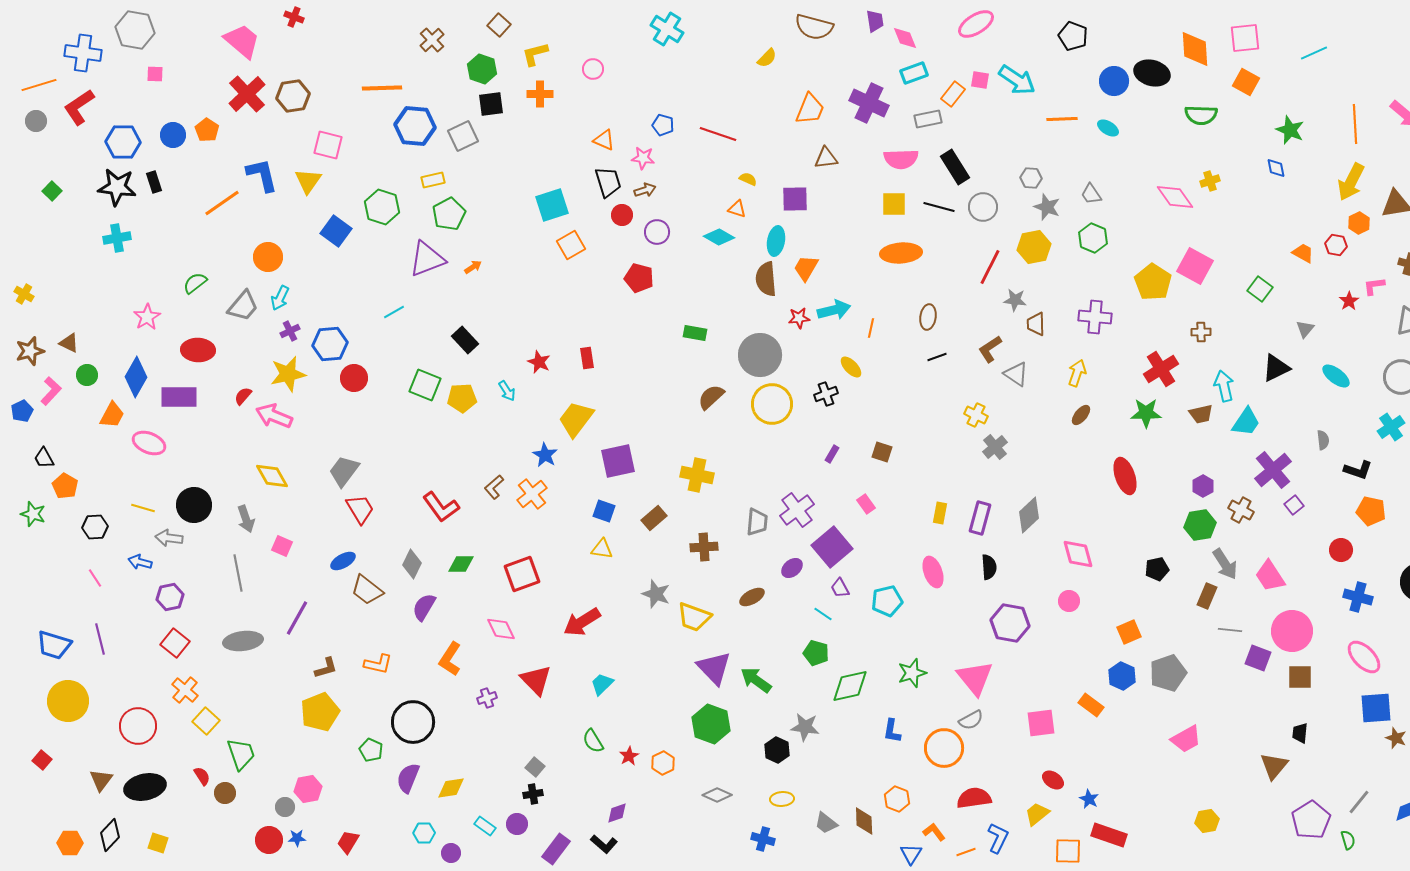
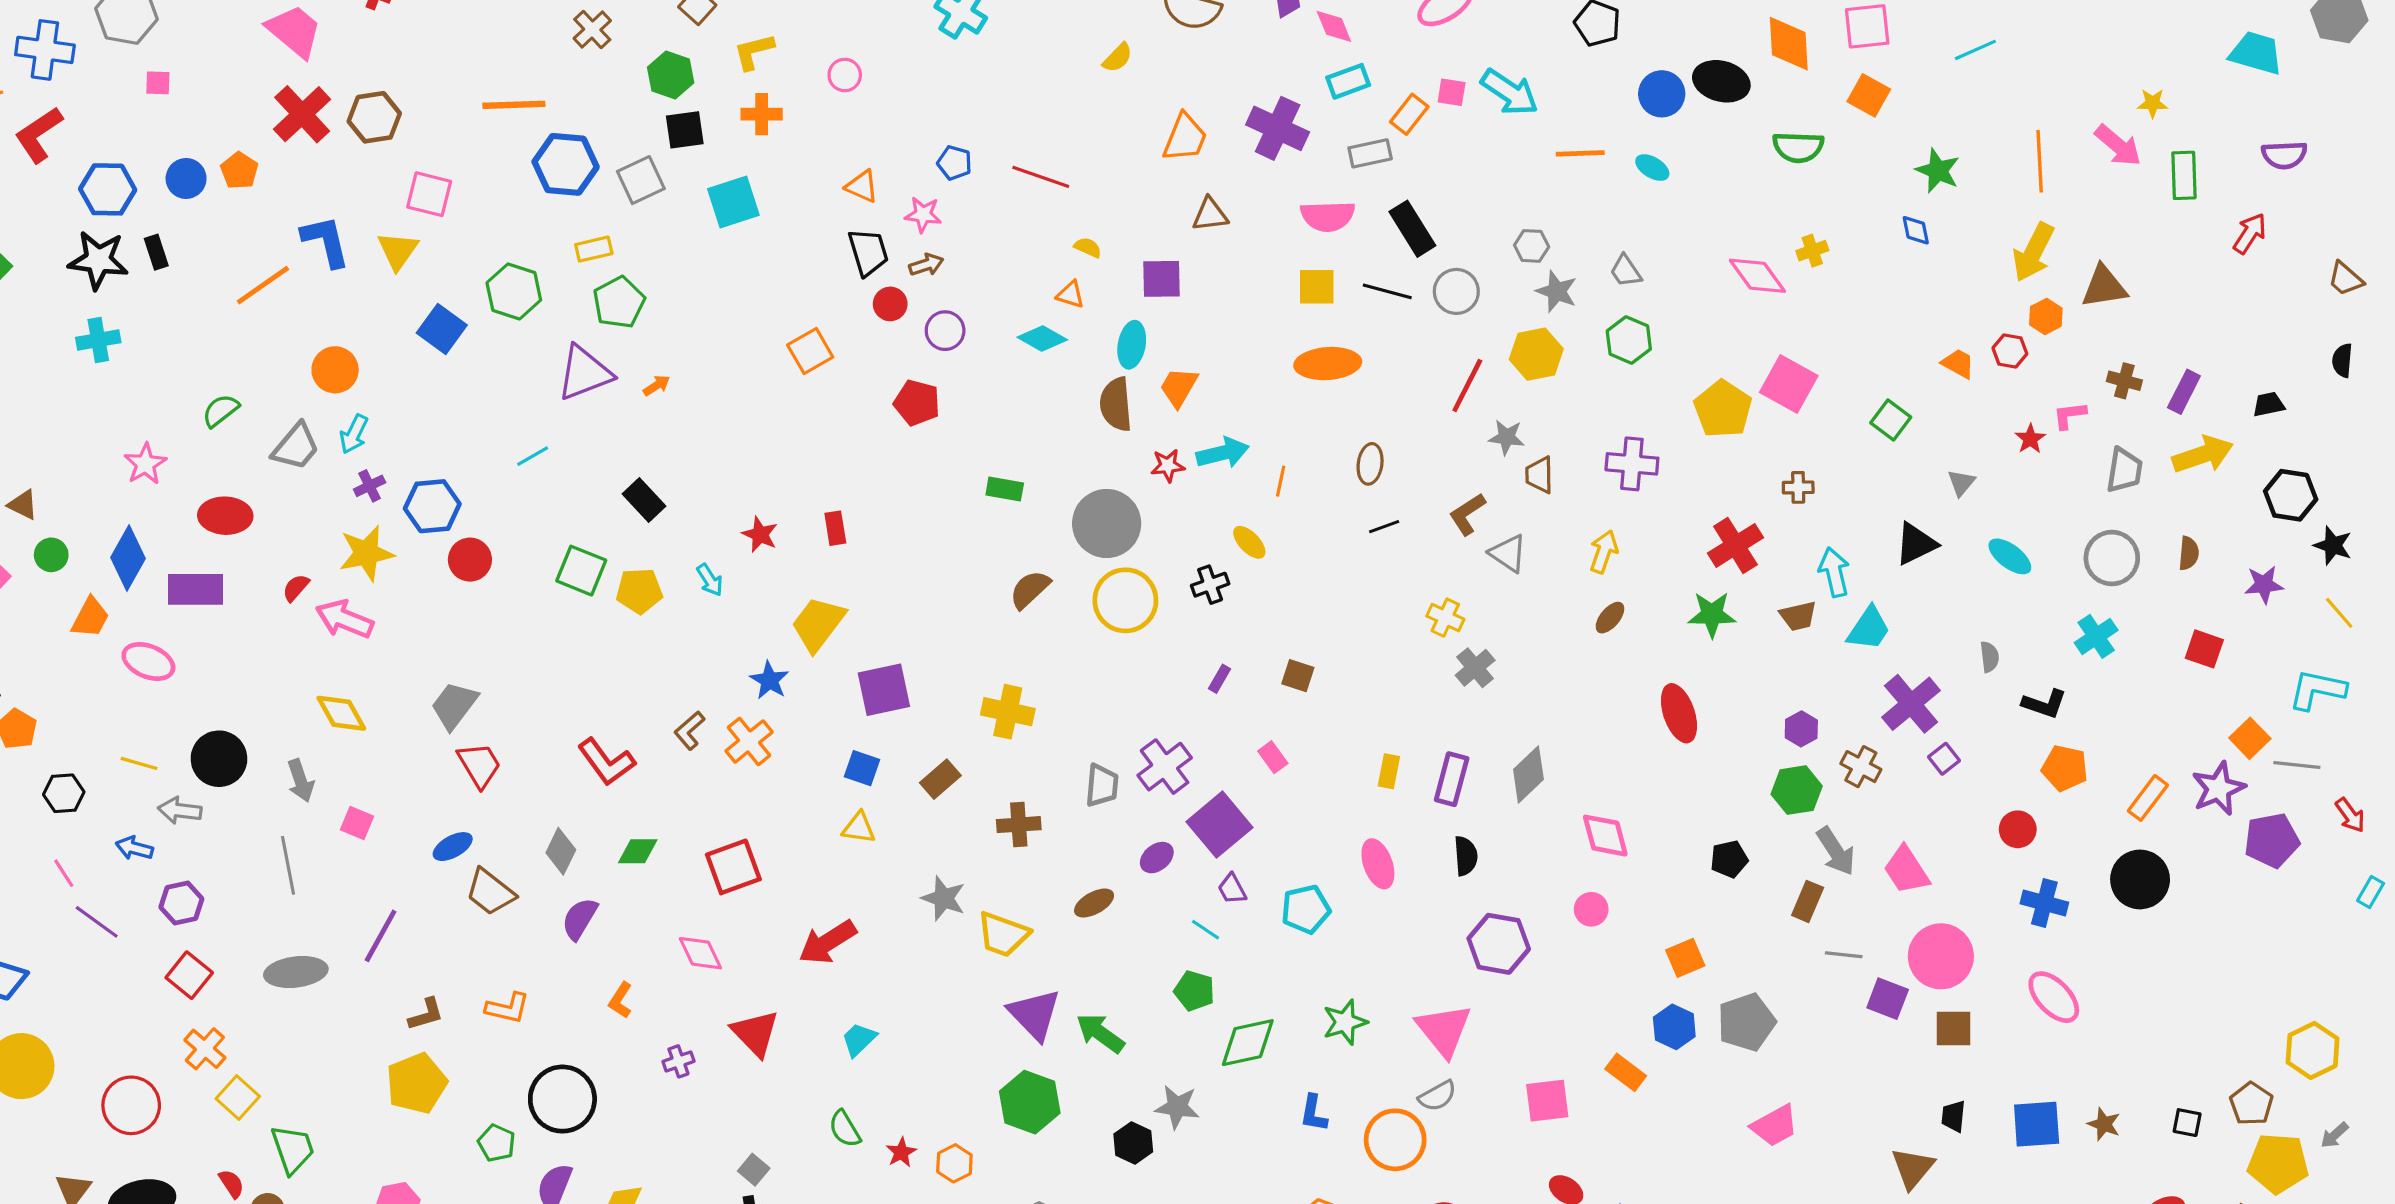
cyan square: (552, 205) -> (733, 202), moved
purple line: (100, 639) -> (97, 922), moved, turned -40
orange L-shape: (450, 659) -> (620, 1000), size x0.7
blue square: (1376, 708) -> (2037, 1124), moved

